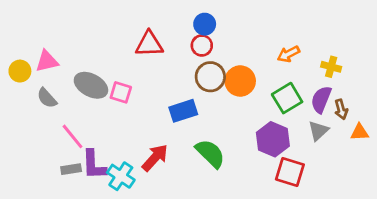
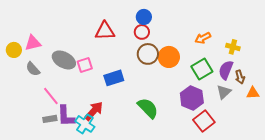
pink square: (121, 92) -> (85, 65), turned -35
blue rectangle: (183, 111) -> (114, 78), moved
red arrow: (155, 158) -> (94, 111), moved
red square: (290, 172) -> (204, 121), turned 35

